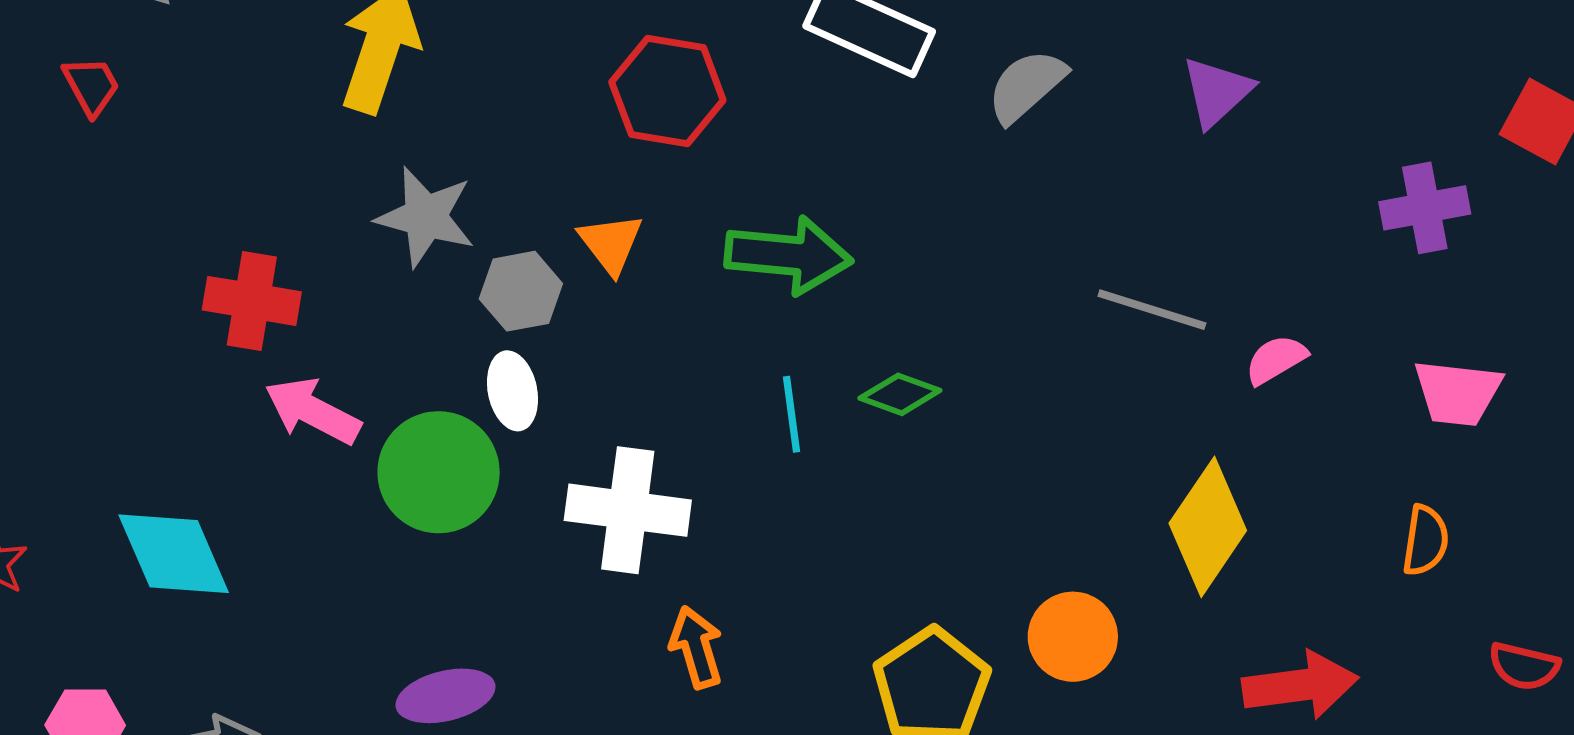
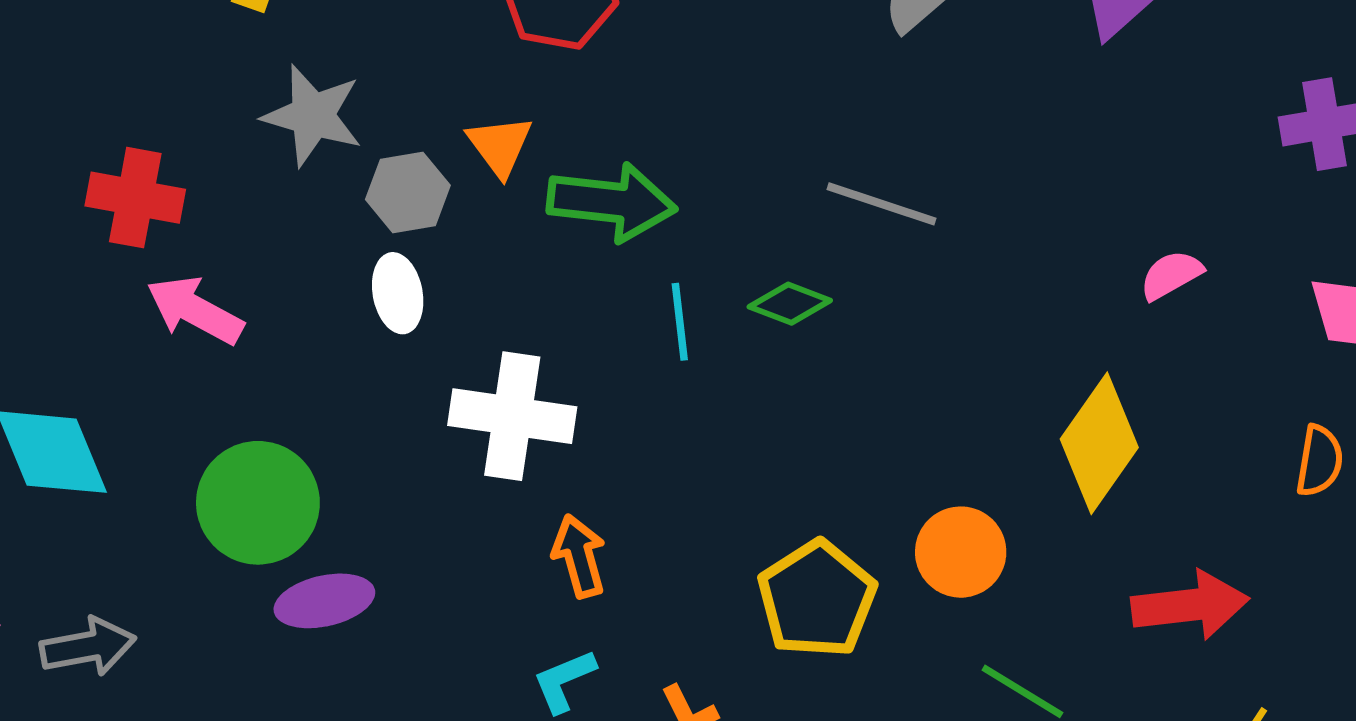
green arrow: (788, 255) -> (612, 202), moved
gray line: (1152, 310) -> (882, 204), moved
green circle: (439, 472) -> (258, 503), moved

